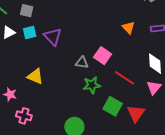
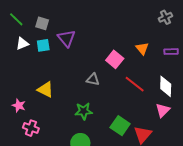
purple triangle: (53, 37) -> (67, 38), moved
pink square: (103, 56) -> (115, 59), moved
red line: (124, 78) -> (135, 84), moved
green star: (92, 85) -> (84, 111), moved

